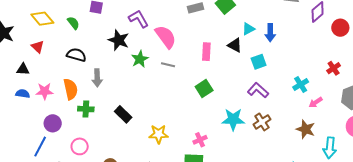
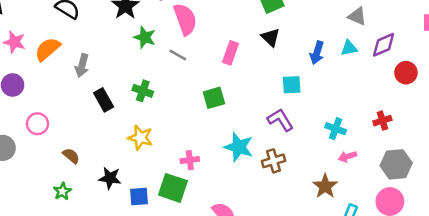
cyan triangle: (248, 29) -> (349, 48), moved
black triangle: (235, 45) -> (271, 37), moved
green star: (140, 59) -> (145, 37), turned 30
gray arrow: (97, 78) -> (82, 66), moved
cyan cross: (301, 85) -> (336, 129), turned 35
orange semicircle: (71, 89) -> (48, 49), turned -135
green cross: (86, 109) -> (143, 91), moved

